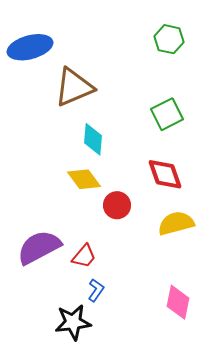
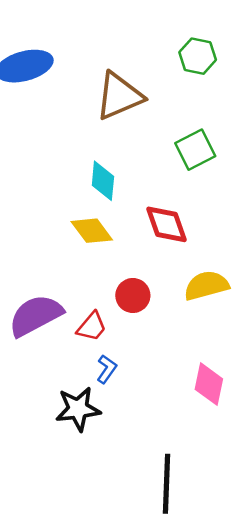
brown triangle: (74, 87) -> (119, 96), moved
red diamond: (165, 174) -> (167, 224), moved
red circle: (117, 205) -> (133, 295), moved

